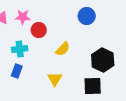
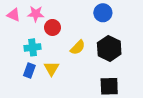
black hexagon: (103, 60) -> (109, 48), moved
yellow triangle: (55, 79) -> (51, 68), moved

